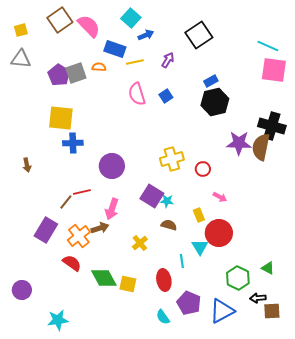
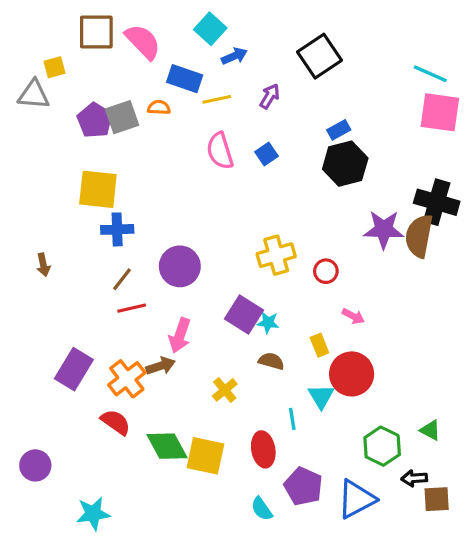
brown square: (60, 20) -> (96, 32), turned 35
yellow square: (21, 30) -> (55, 67), moved
brown line: (66, 202) -> (122, 279), moved
yellow square: (128, 284) -> (205, 456), size x1.4

